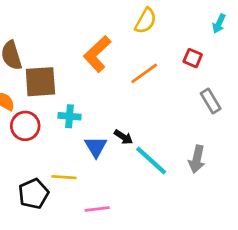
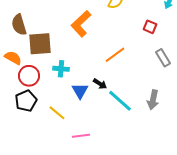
orange line: (144, 73) -> (115, 55), moved
yellow line: (64, 177) -> (57, 113), turned 36
black pentagon: (34, 194) -> (26, 101), moved

